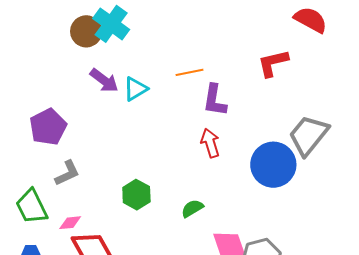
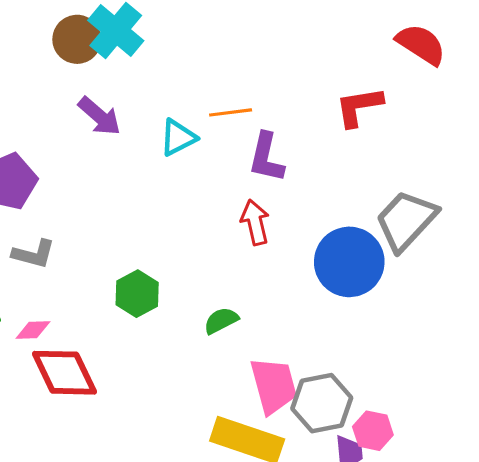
cyan triangle: (135, 89) -> (178, 138), moved
gray L-shape: (67, 173) -> (34, 254), turned 36

